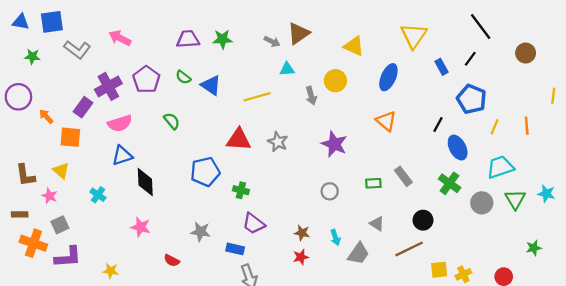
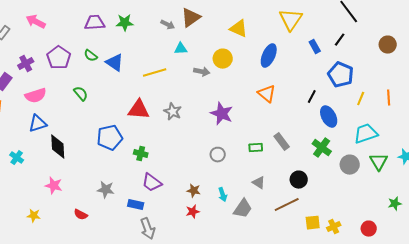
brown circle: (526, 53) -> (388, 45), moved
purple cross: (108, 86) -> (26, 64), size x0.7
gray arrow: (311, 96) -> (202, 72), turned -63
yellow star: (111, 271) -> (34, 216), moved

